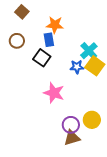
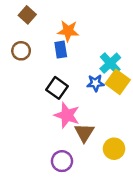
black square: (42, 58) -> (57, 88), moved
purple circle: (71, 125) -> (62, 161), moved
brown triangle: (72, 138) -> (84, 133), moved, turned -42

